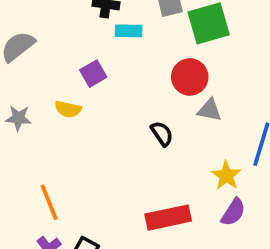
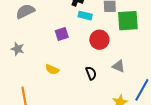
red circle: (190, 77) -> (99, 40), moved
yellow semicircle: (68, 109) -> (52, 69), moved

